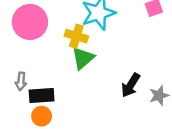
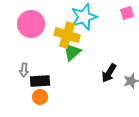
yellow cross: (76, 36) -> (67, 35), size x1.4

